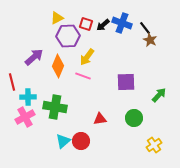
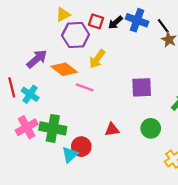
orange diamond: (58, 66) -> (64, 69), turned -75
pink line: (83, 76) -> (85, 87), moved
cyan cross: (28, 97) -> (30, 94), moved, turned 35
green cross: (55, 107) -> (53, 128), moved
red circle: (81, 141) -> (81, 147), moved

